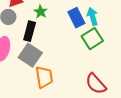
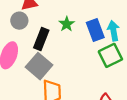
green star: (41, 12) -> (67, 24), moved

